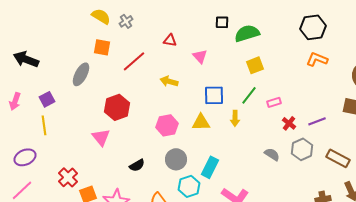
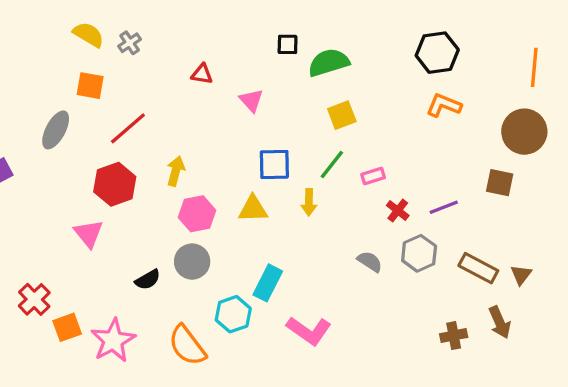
red line: (134, 61) -> (128, 128), moved
yellow arrow: (169, 81) -> (176, 171), moved, turned 90
gray circle: (176, 159) -> (192, 262), moved

